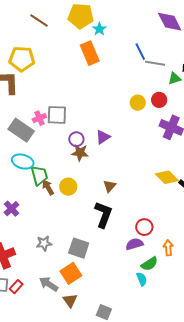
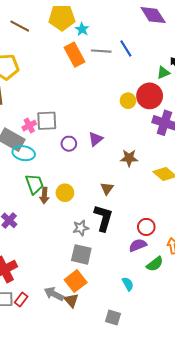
gray line: (155, 63) -> (101, 51), moved
red circle: (159, 100) -> (150, 96), size x1.6
brown star: (80, 153) -> (129, 158), moved
cyan ellipse: (23, 162) -> (24, 153), moved
brown arrow: (48, 187) -> (44, 195), turned -140
gray star: (44, 243) -> (81, 228), moved
cyan semicircle: (142, 279) -> (128, 284), moved
brown triangle: (70, 300) -> (71, 300), moved

